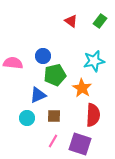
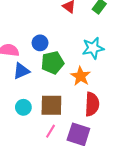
blue triangle: (38, 95) -> (21, 71), moved
brown square: (54, 116) -> (51, 105), size x1.6

